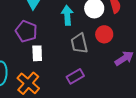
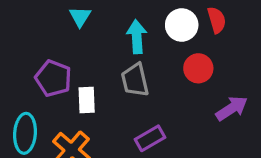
purple pentagon: (26, 31) -> (53, 78), moved
gray trapezoid: (79, 43) -> (135, 80), moved

